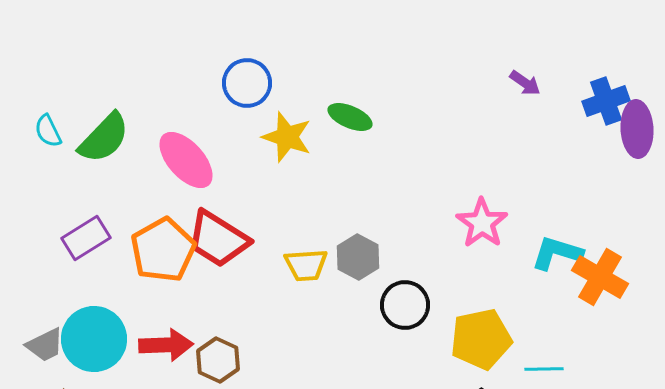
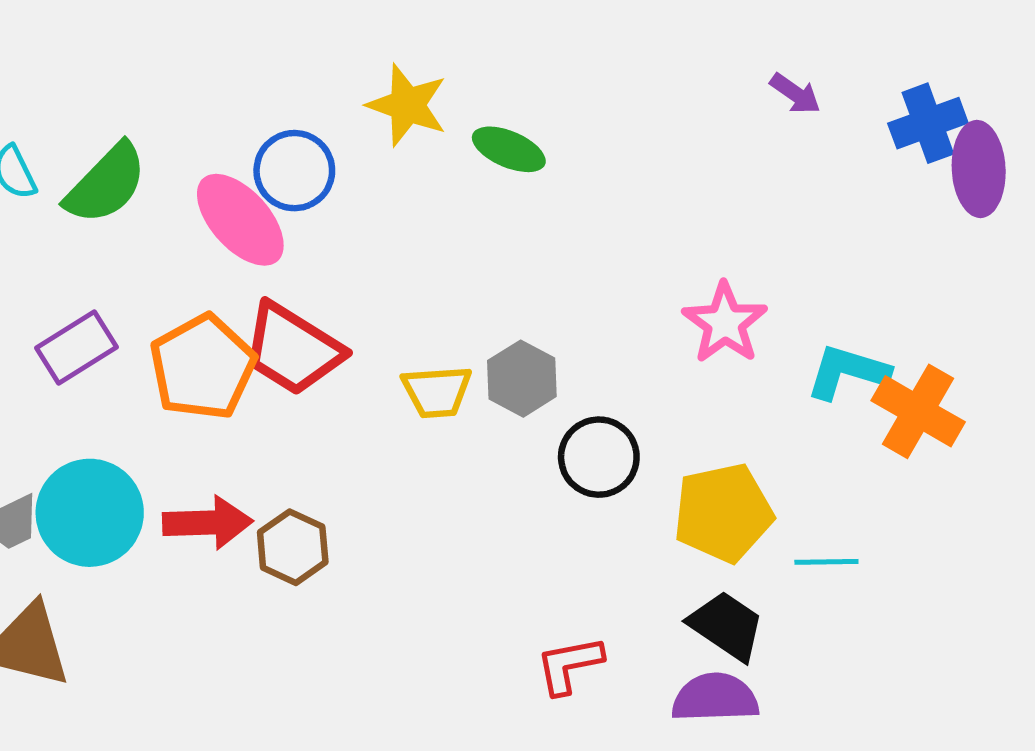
blue circle: (247, 83) -> (294, 171), moved
yellow star: (287, 137) -> (407, 105), moved

